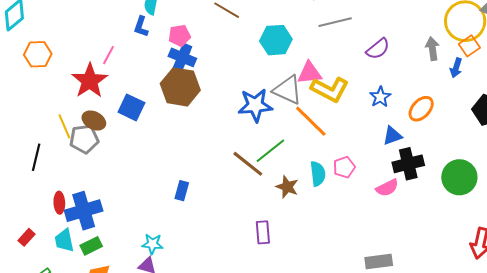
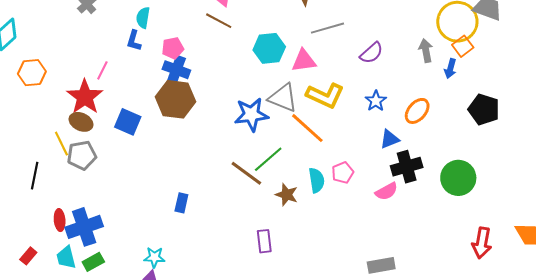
pink triangle: (310, 73) -> (304, 61), moved
brown ellipse: (94, 120) -> (81, 122), moved

